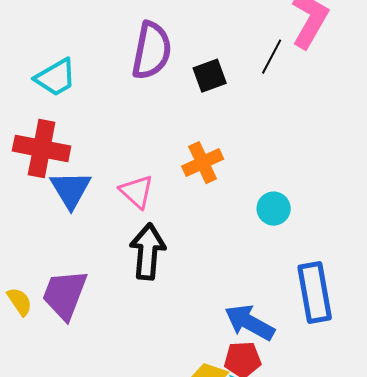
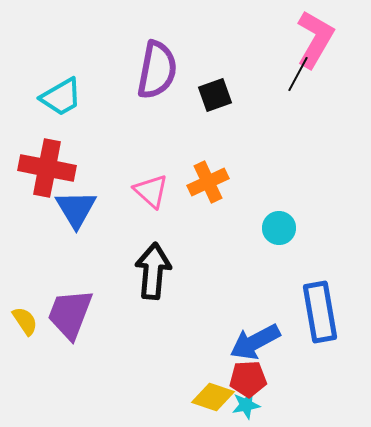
black line: (272, 57) -> (298, 74), moved
pink triangle: (137, 192) -> (151, 191), moved
blue arrow: (250, 323) -> (255, 342), turned -57

